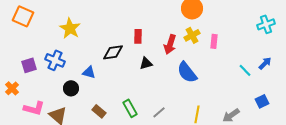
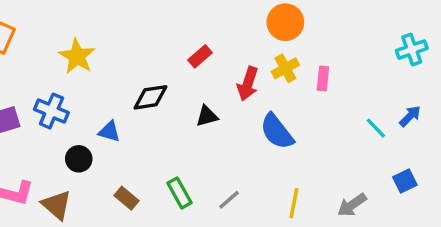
red rectangle: (138, 36) -> (200, 56), moved, turned 48

